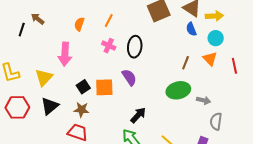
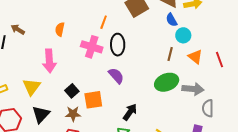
orange line: (109, 20) -> (104, 22), moved
cyan circle: (216, 38) -> (183, 35), moved
pink cross: (109, 46) -> (92, 47), size x1.5
orange triangle: (210, 59) -> (195, 57), moved
red line: (234, 66) -> (219, 60), moved
orange square: (104, 87) -> (93, 100), moved
gray arrow: (204, 100) -> (193, 89), size x1.5

